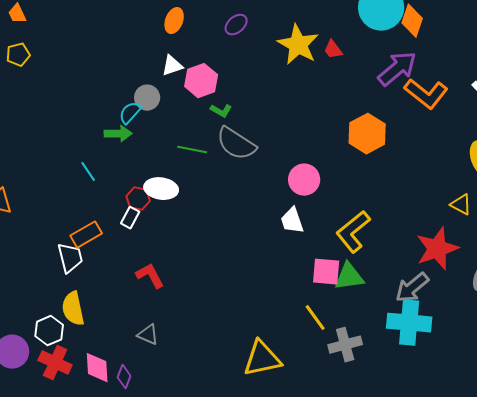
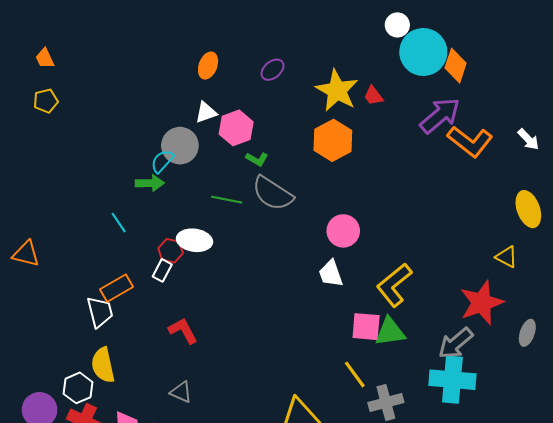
gray circle: (147, 98) -> (180, 146), size x1.4
orange hexagon: (367, 134) -> (333, 140), moved

